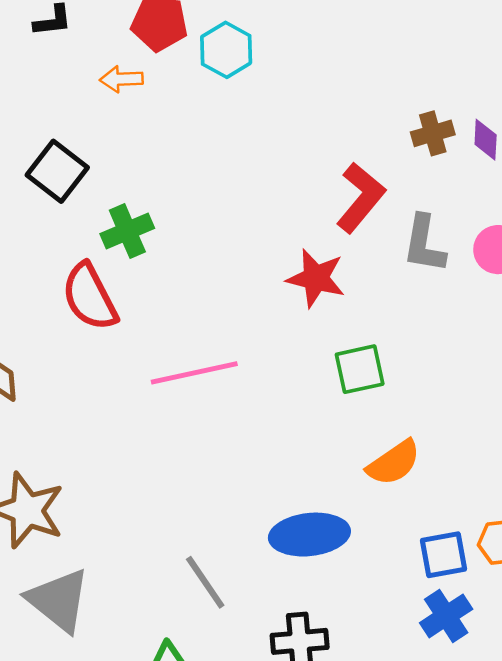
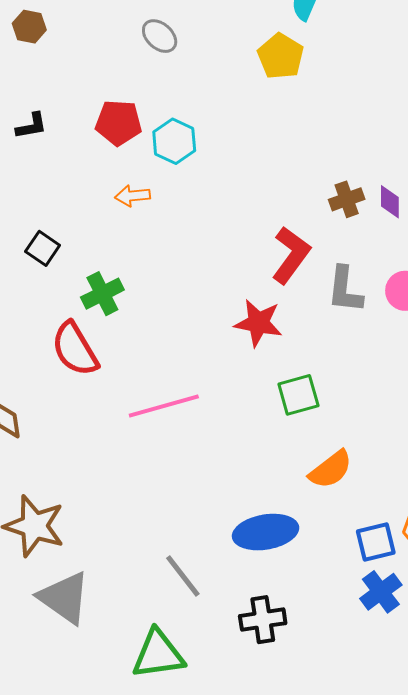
orange arrow: (121, 79) -> (133, 196), moved
black square: (57, 171) -> (43, 248), size x0.7

